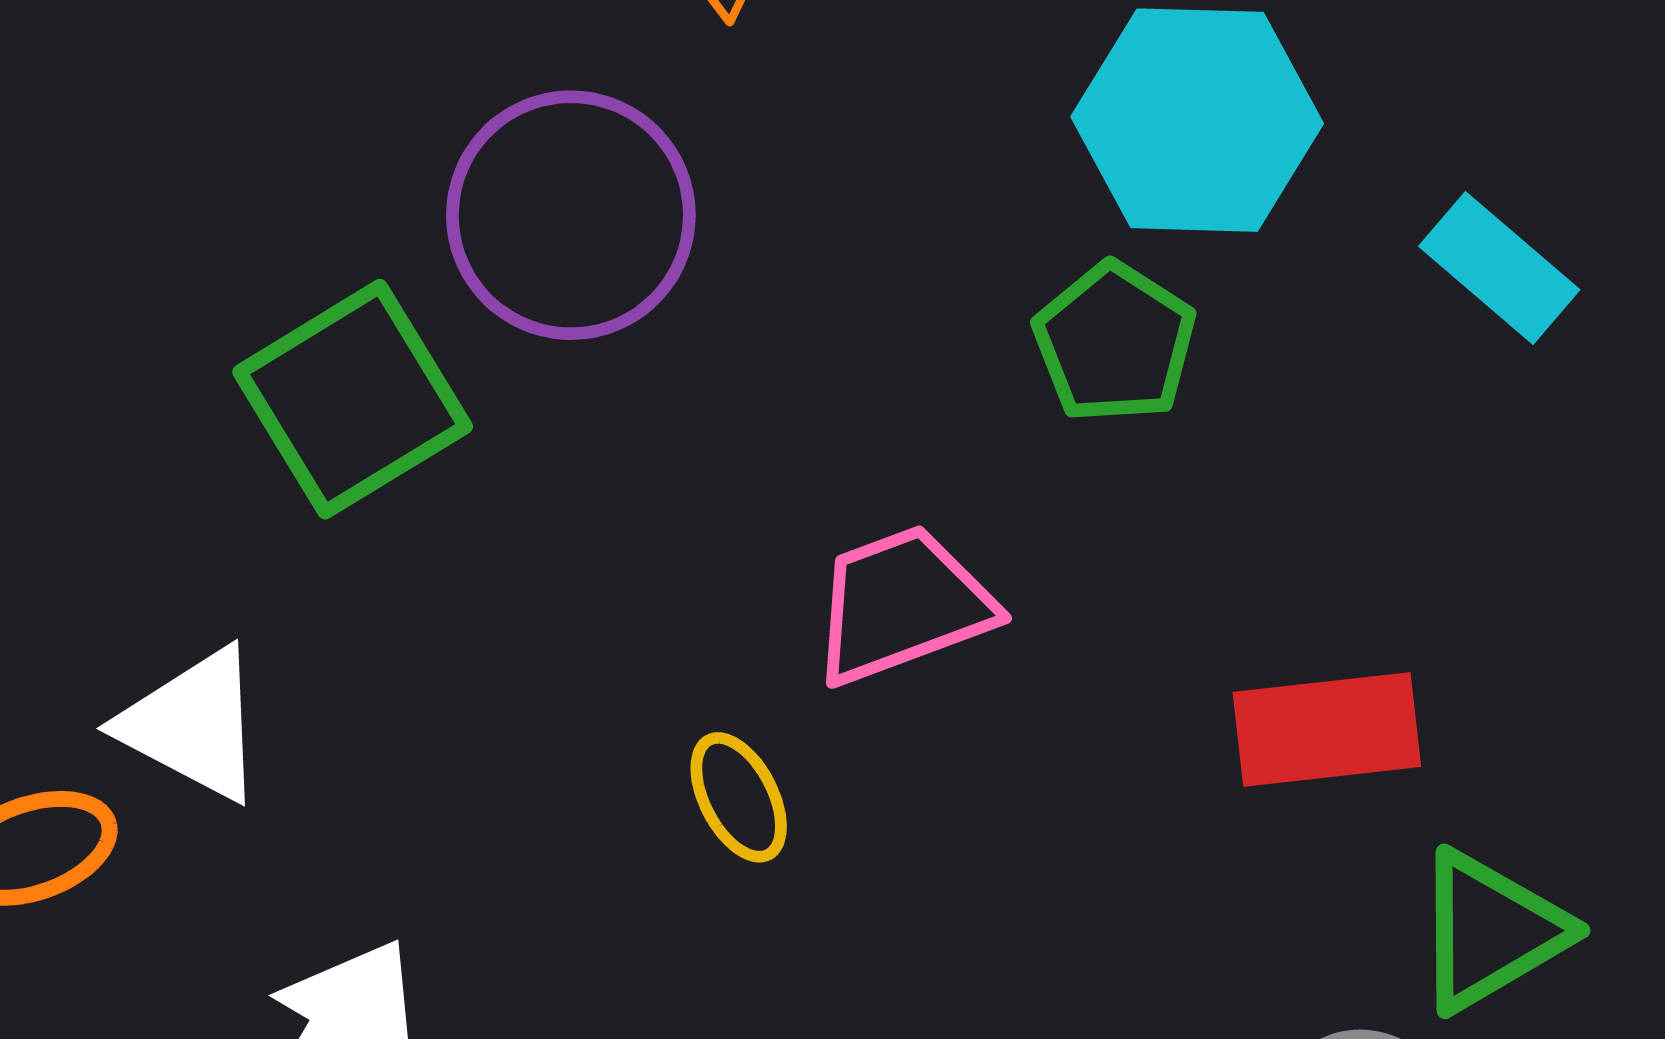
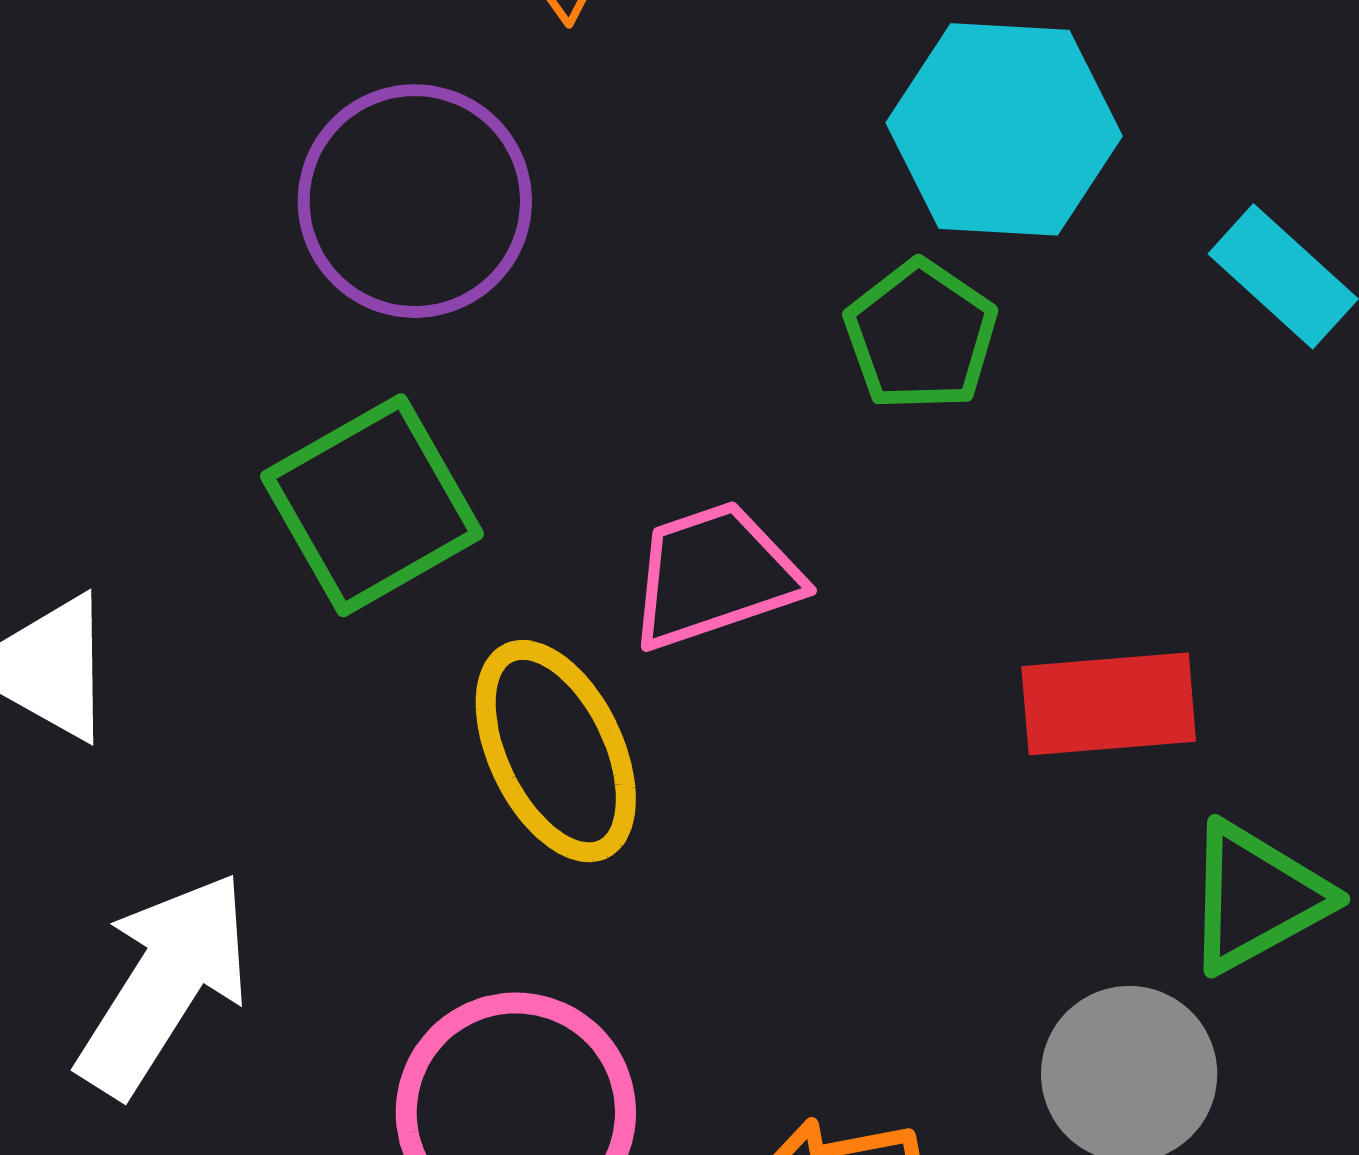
green square: (353, 399) -> (372, 505), moved
yellow ellipse: (739, 797) -> (556, 751), size x1.8

